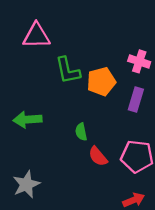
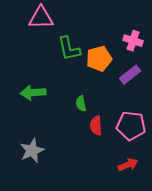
purple rectangle: (136, 99) -> (130, 75), turned 35
red semicircle: (98, 156) -> (96, 126), turned 36

